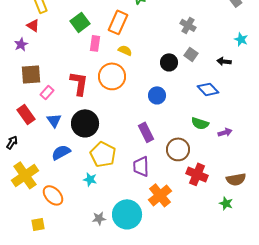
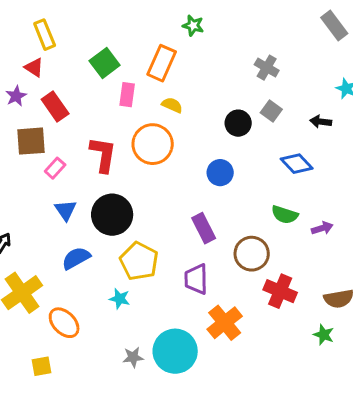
red rectangle: (26, 114) -> (55, 107), moved

